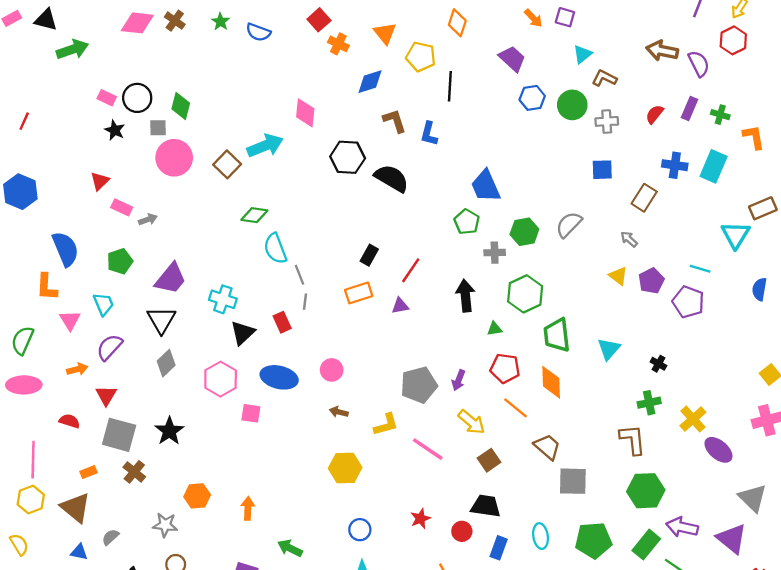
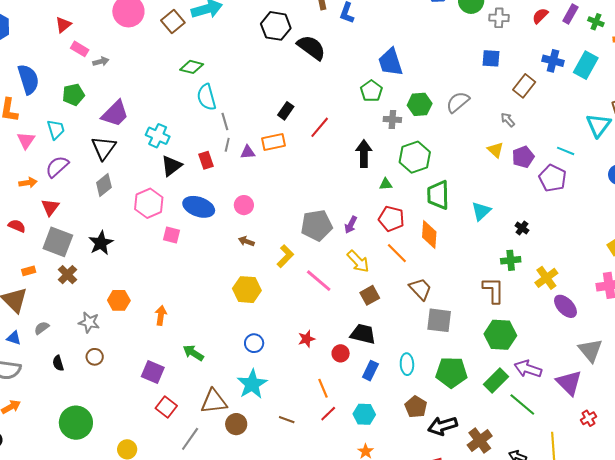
purple triangle: (400, 306) -> (248, 152), moved
yellow L-shape: (386, 425) -> (285, 256), turned -35

